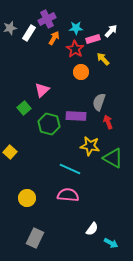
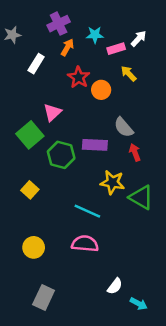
white rectangle: (29, 33) -> (36, 64), moved
red star: (75, 49) -> (79, 77), moved
gray semicircle: (99, 102) -> (124, 127), turned -60
green square: (24, 108) -> (30, 135), size x1.5
yellow square: (10, 152) -> (30, 190), moved

